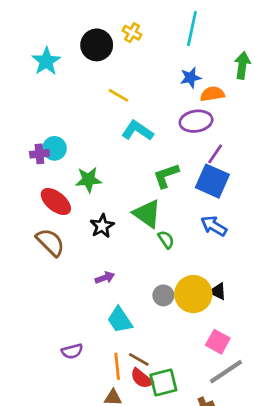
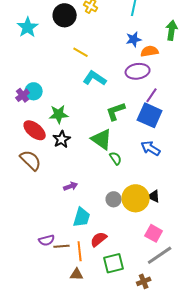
purple cross: (39, 154) -> (23, 95), turned -32
black star: (102, 226) -> (62, 139), moved
cyan trapezoid: (120, 320) -> (82, 217), turned -130
brown line: (139, 359) -> (62, 246), moved, turned -35
red semicircle: (142, 378) -> (99, 239), moved, turned 102

